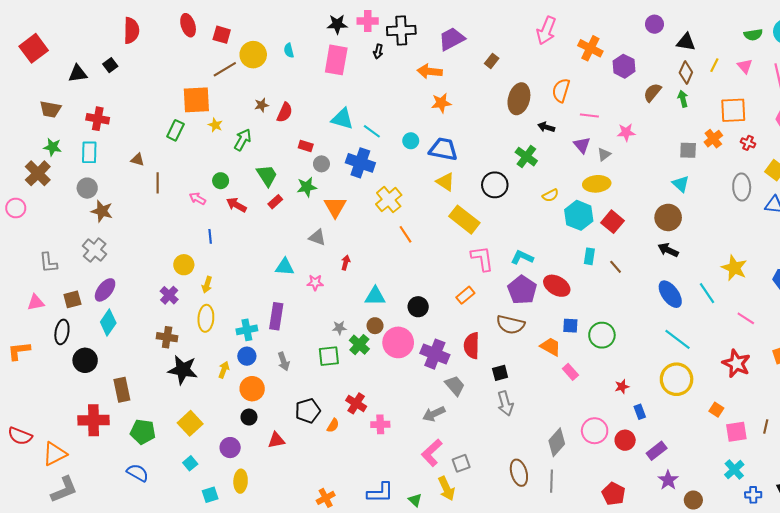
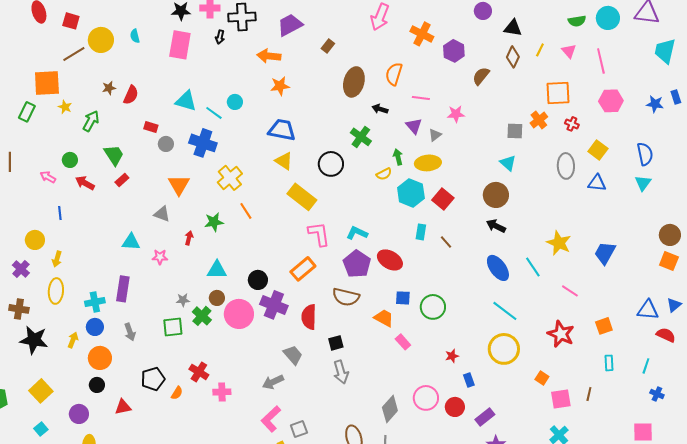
green arrow: (683, 99) -> (398, 157), moved
cyan circle: (411, 141) -> (235, 102), moved
green star: (307, 187) -> (214, 222), moved
orange rectangle: (465, 295) -> (303, 269), size x1.4
purple cross: (435, 354) -> (274, 305), moved

